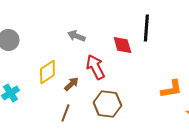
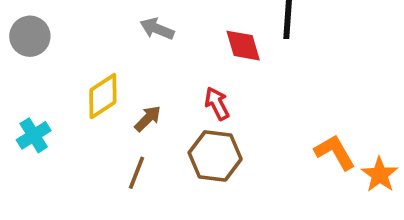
red arrow: (95, 67) -> (217, 104), moved, size x0.7
orange L-shape: (171, 89) -> (335, 152), moved, turned -110

